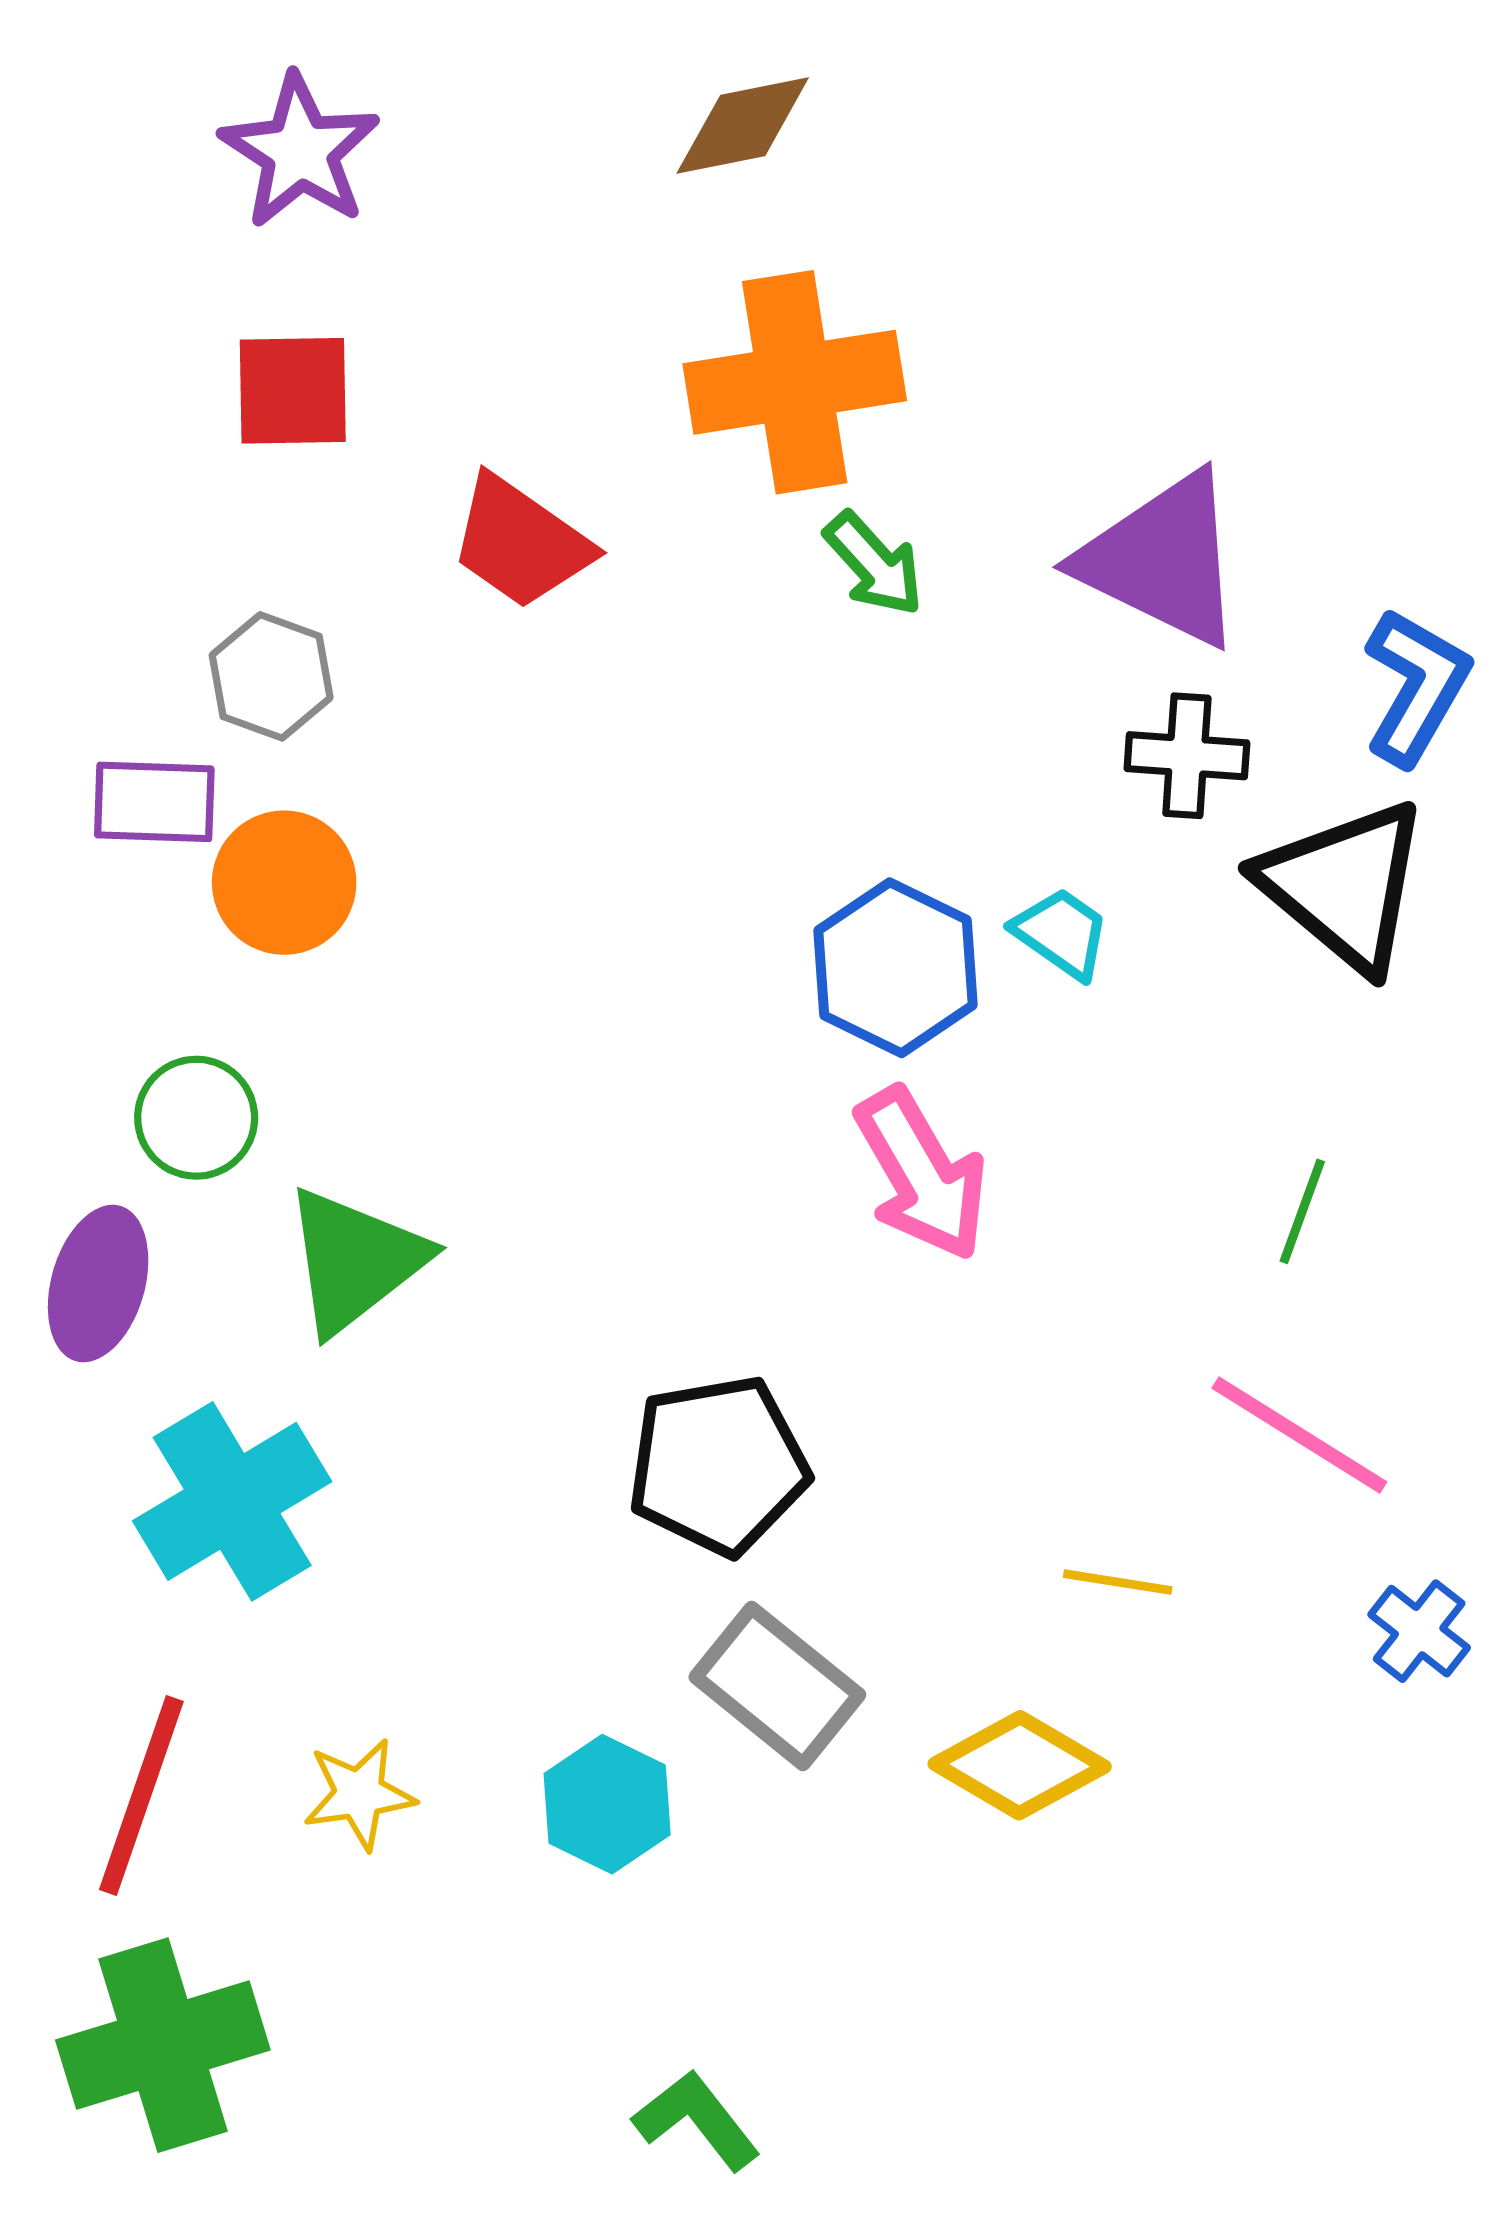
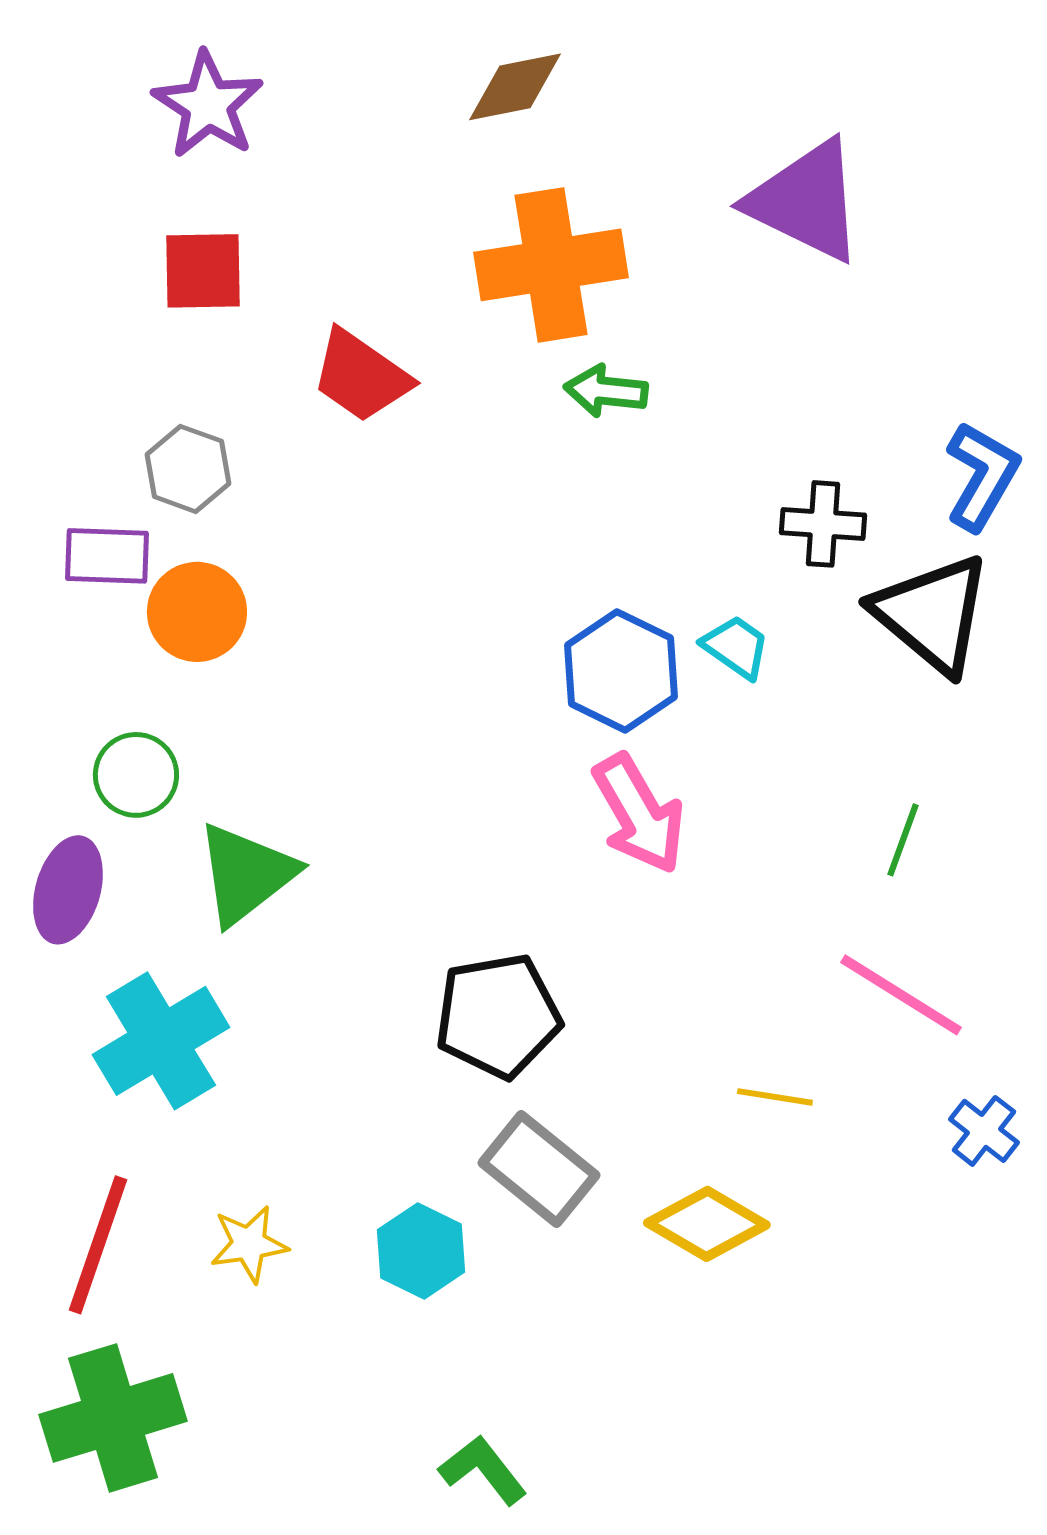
purple triangle: (1162, 560) -> (806, 201), moved
green arrow: (874, 564) -> (606, 391), turned 138

